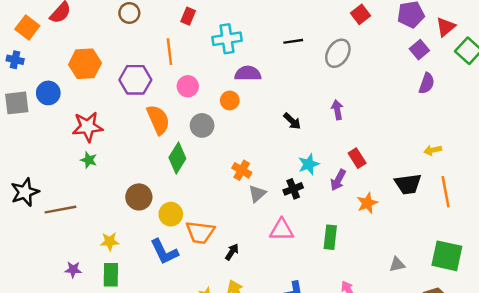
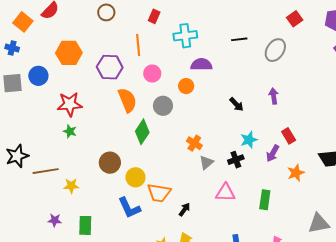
yellow star: (110, 242) -> (71, 186), moved
gray triangle: (397, 264) -> (319, 223), size x1.6

